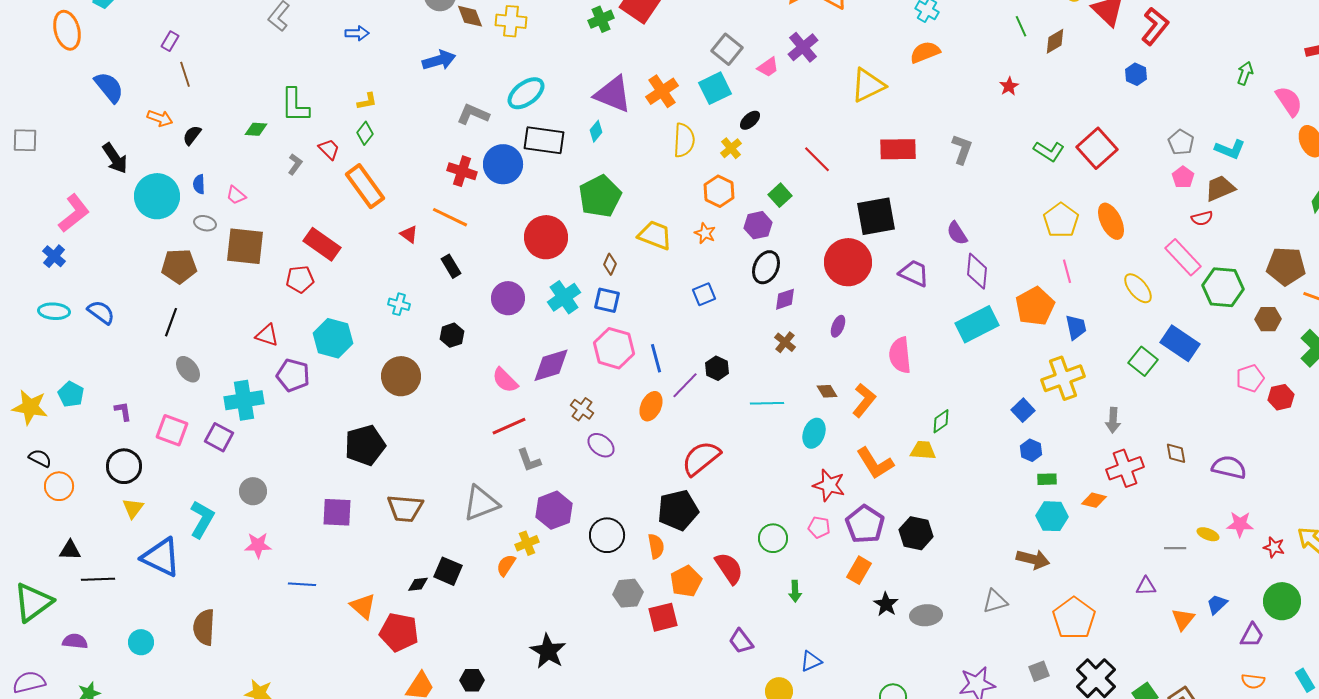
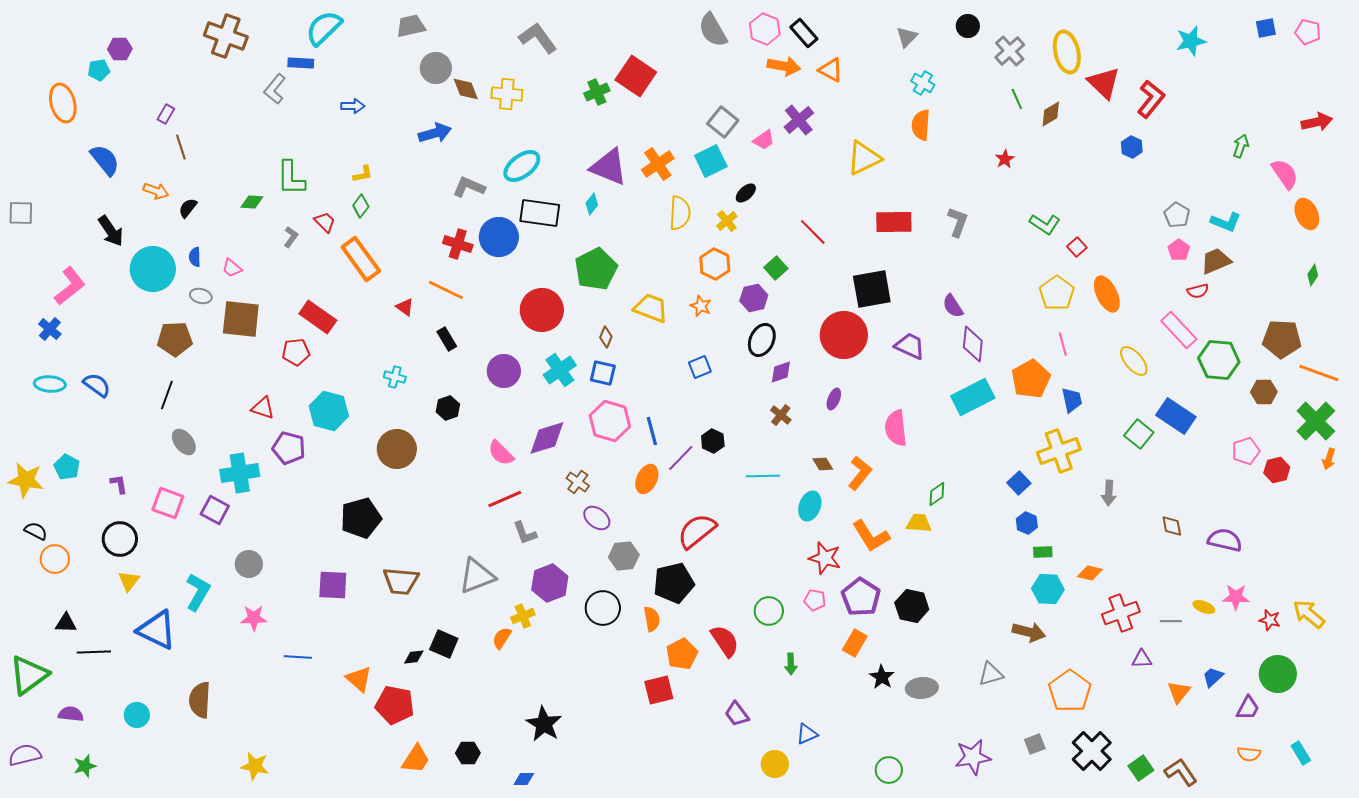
orange semicircle: (925, 52) -> (921, 125), turned -64
red square: (1097, 148) -> (1077, 247), moved, size x0.5
red cross: (1125, 468) -> (1121, 613), moved
gray hexagon: (628, 593) -> (624, 556), moved

